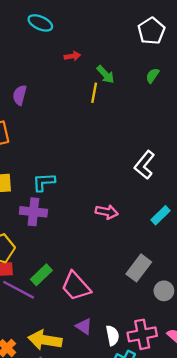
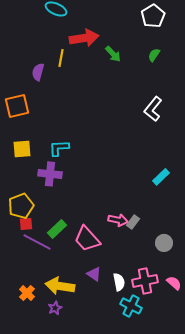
red arrow: (72, 56) -> (84, 38), size x2.0
yellow line: (94, 93) -> (61, 58), moved
white L-shape: (144, 165) -> (153, 109), moved
pink arrow: (107, 212) -> (118, 220), moved
gray rectangle: (139, 268) -> (133, 222), moved, size x0.6

